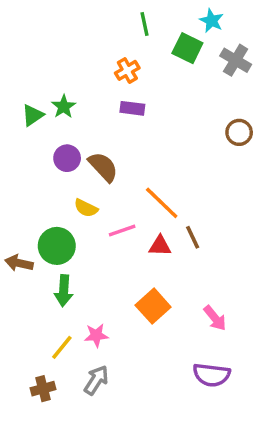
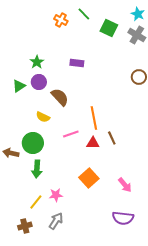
cyan star: (212, 21) -> (138, 14), moved
green line: (144, 24) -> (84, 14), turned -32
orange cross: (127, 70) -> (61, 20), moved, turned -32
green triangle: (33, 115) -> (19, 86), moved
purple circle: (67, 158) -> (39, 82), moved
orange line: (162, 203) -> (94, 118), turned 35
yellow semicircle: (86, 208) -> (43, 117), moved

